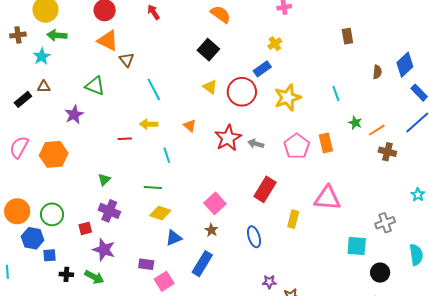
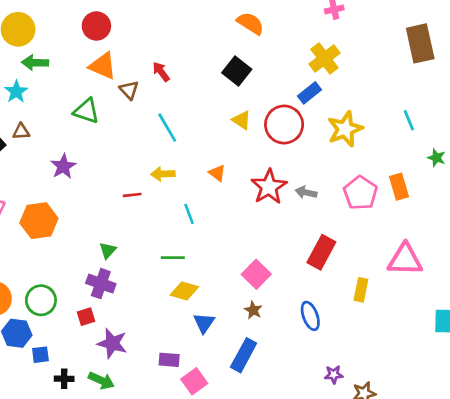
red arrow: (154, 12) -> (161, 72), moved
brown rectangle: (347, 36) -> (420, 43), size x1.8
yellow cross: (275, 44) -> (324, 59), size x1.6
green triangle: (95, 86) -> (86, 111), moved
purple cross: (109, 211) -> (101, 284), moved
blue triangle: (174, 238) -> (204, 323), turned -30

